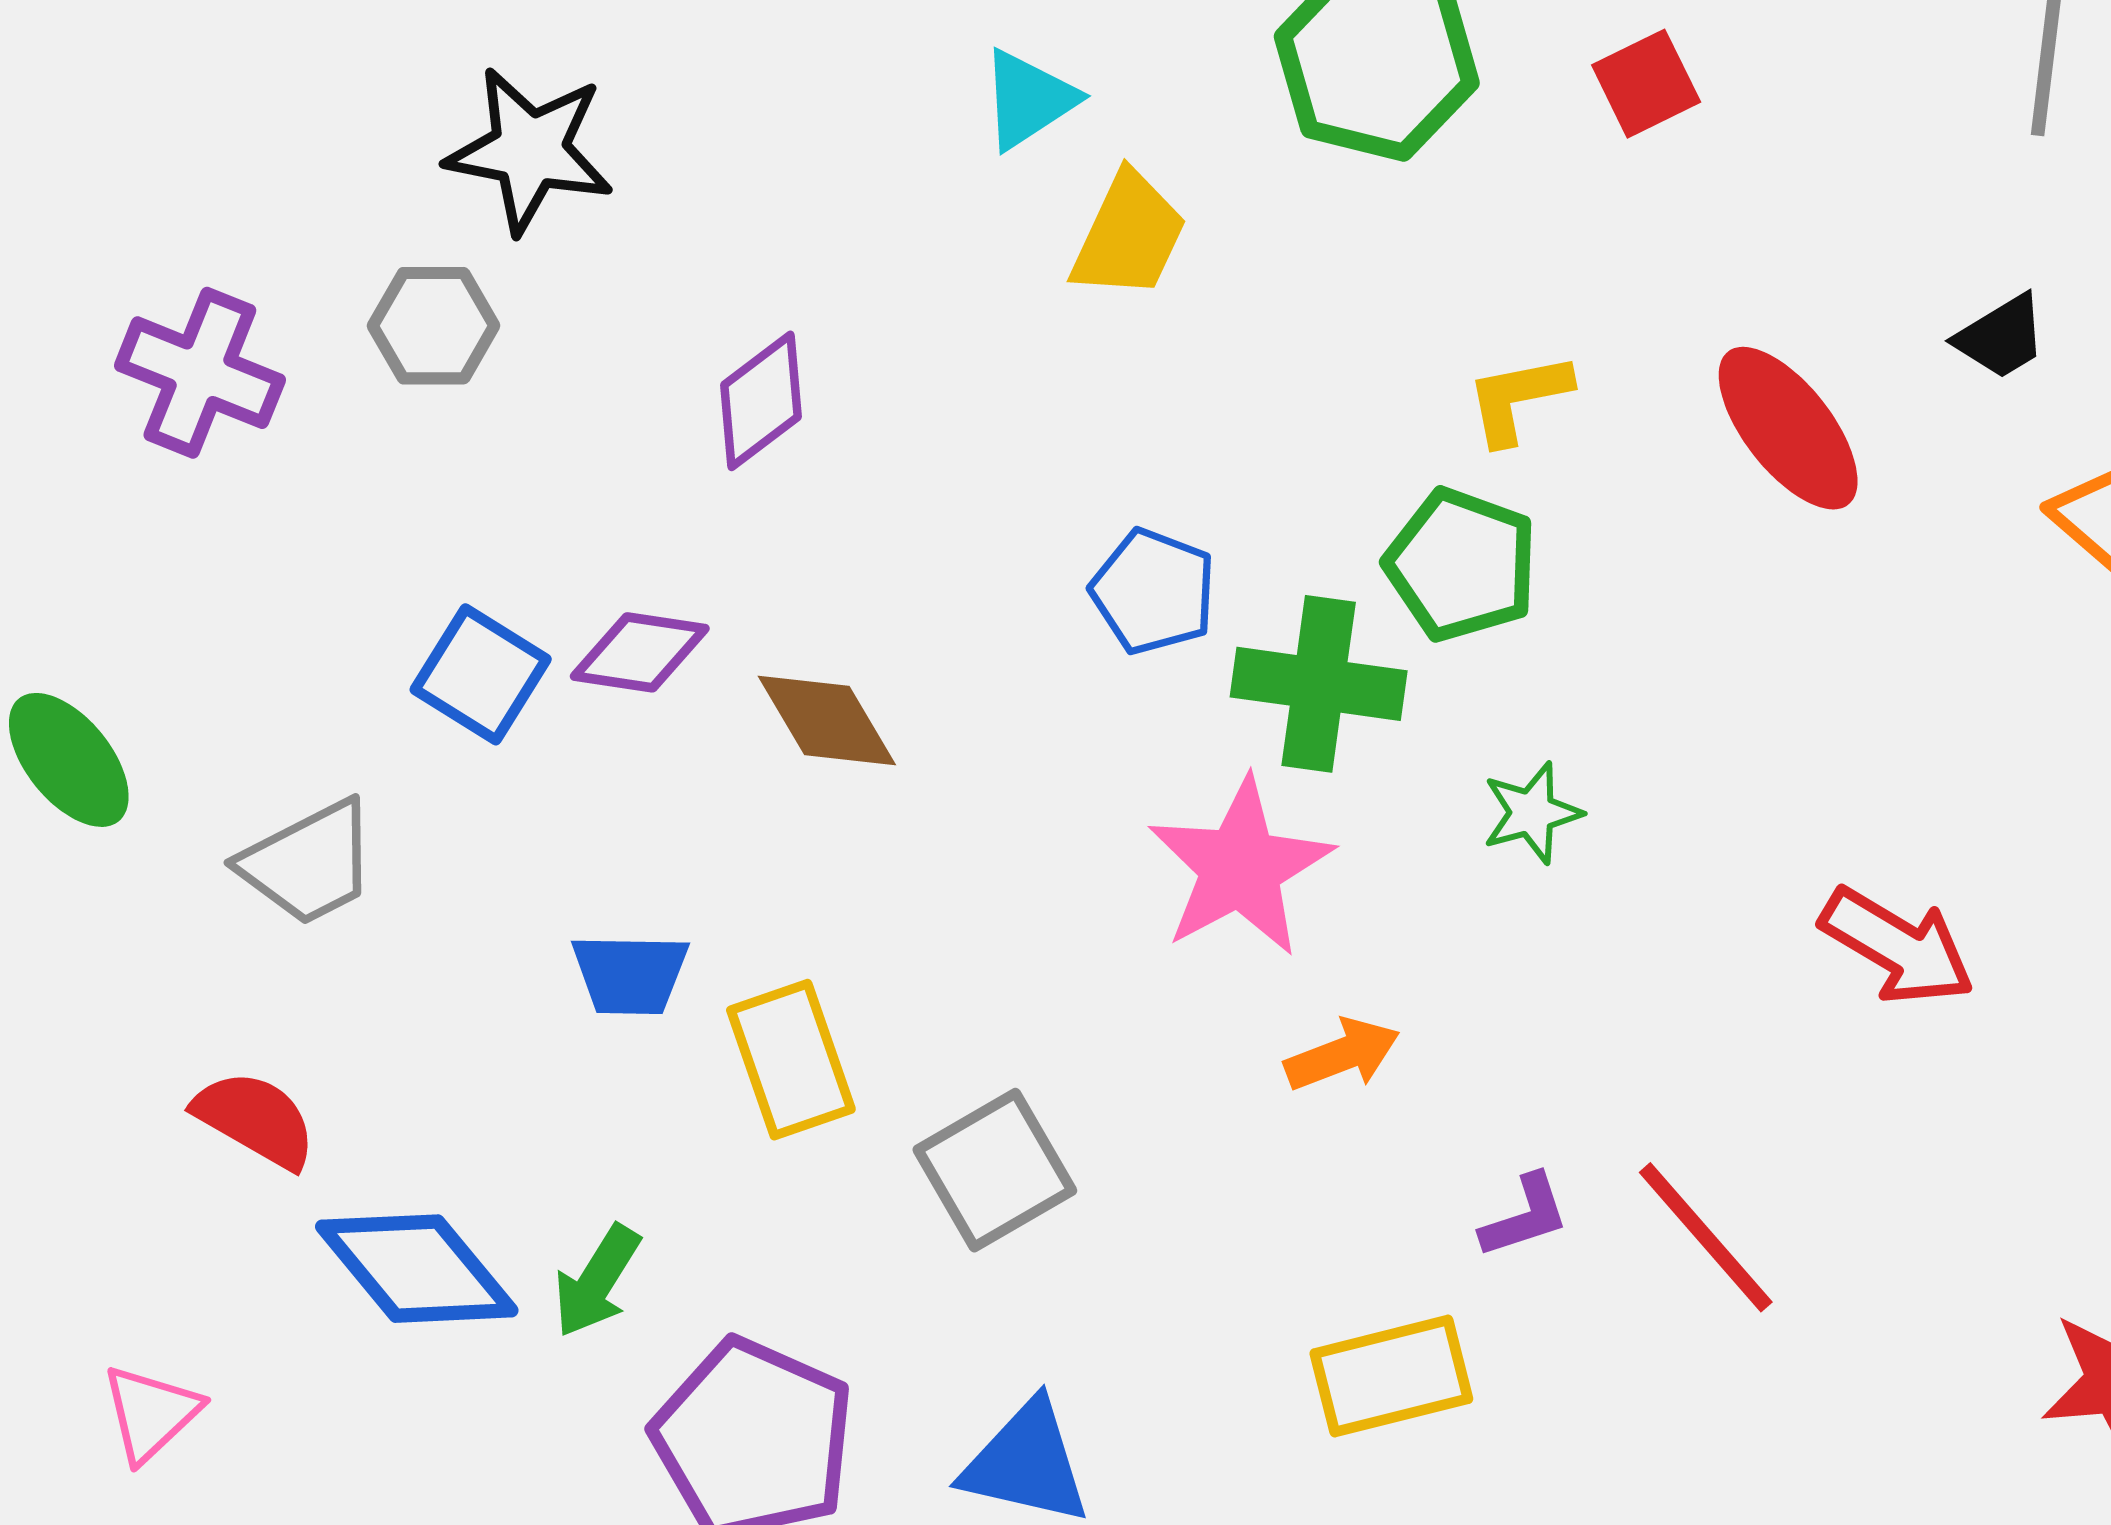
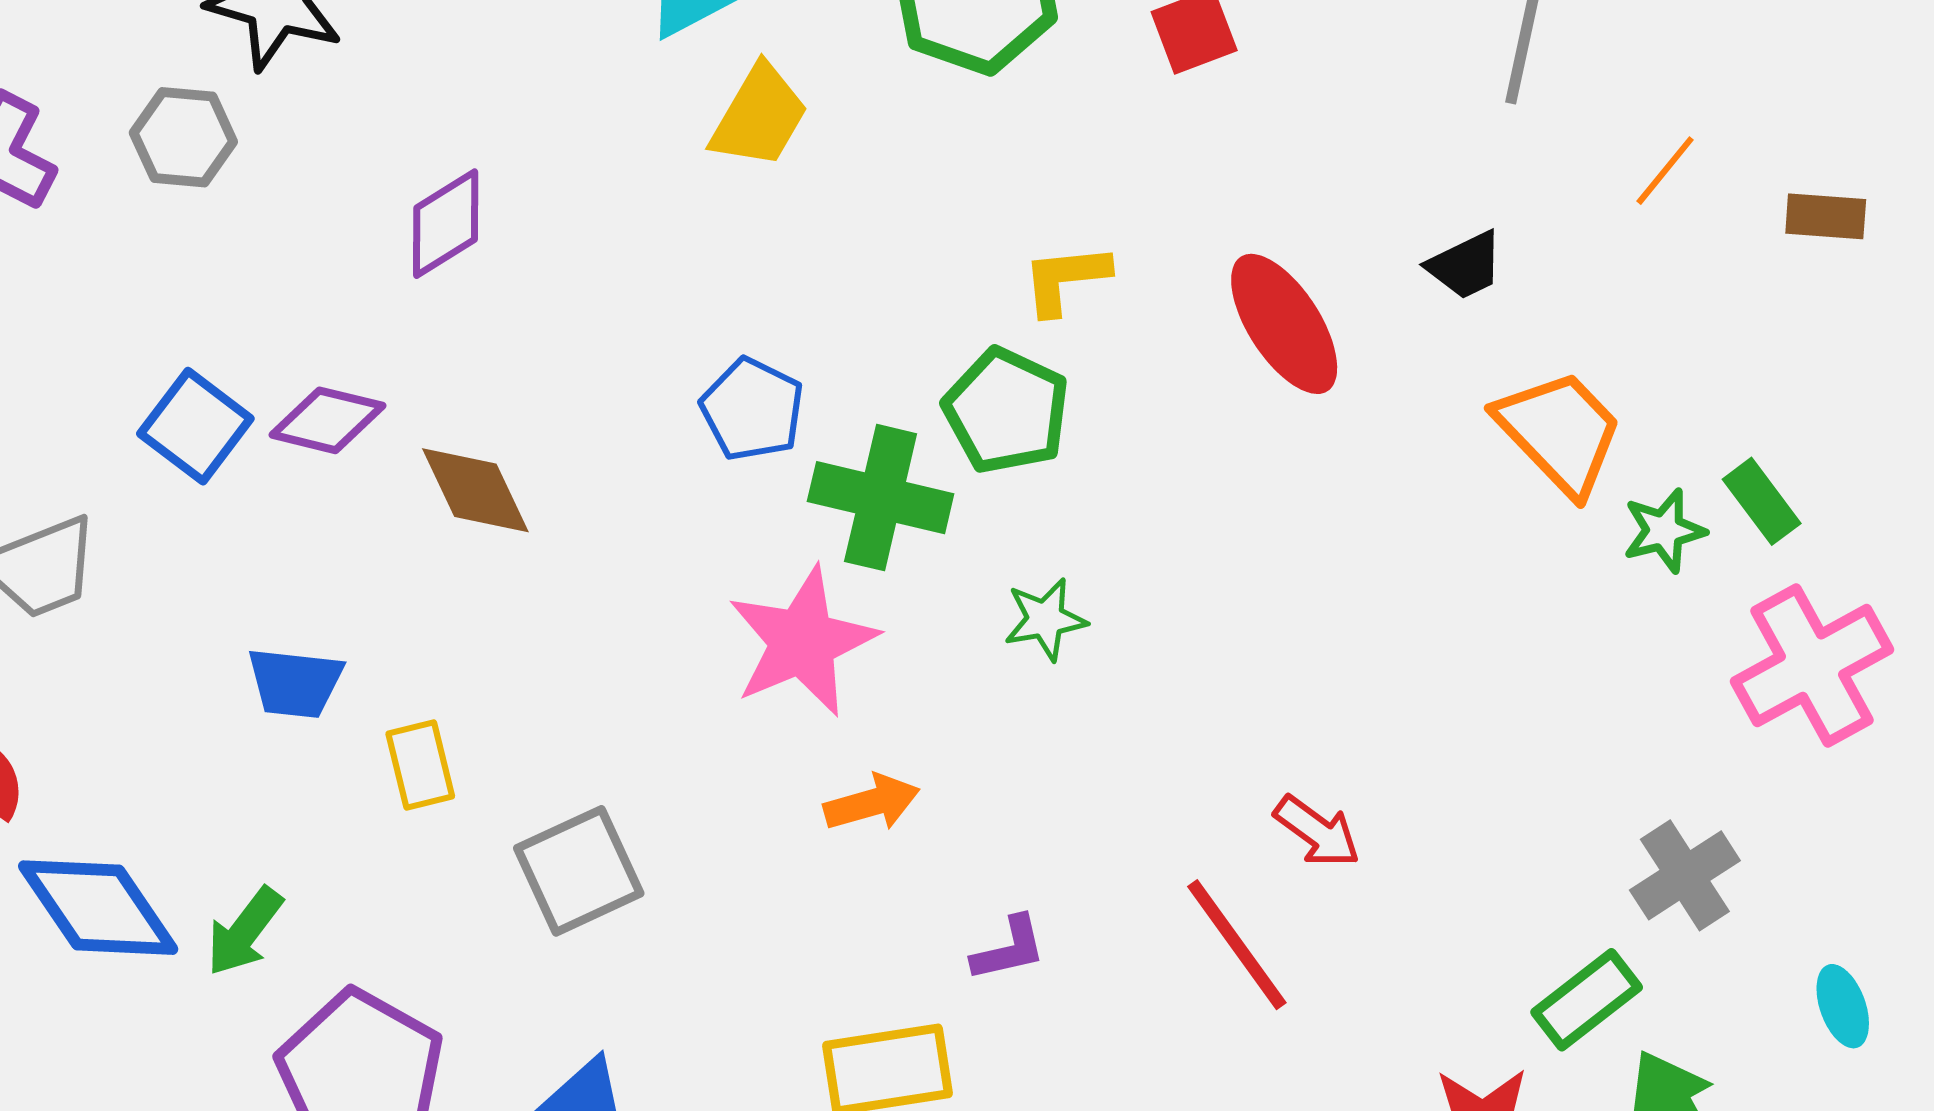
red arrow: (1897, 946) -> (1317, 832), moved, size x0.7
yellow rectangle: (791, 1060) -> (420, 765), size x0.7
red line: (1706, 1237) -> (1237, 945), moved

